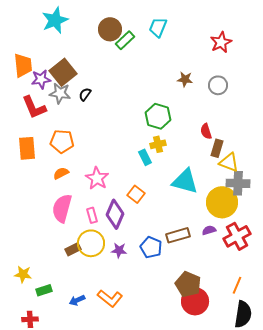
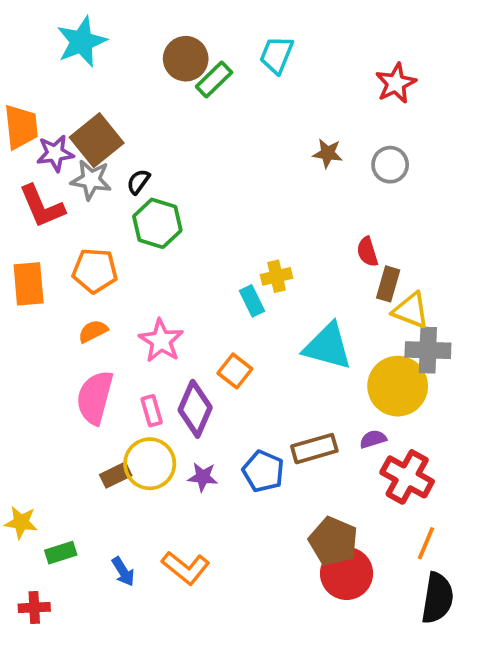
green hexagon: (158, 116) -> (157, 223), moved
red cross: (237, 236) -> (407, 477), moved, turned -32
blue arrow: (77, 300) -> (123, 572), turned -98

